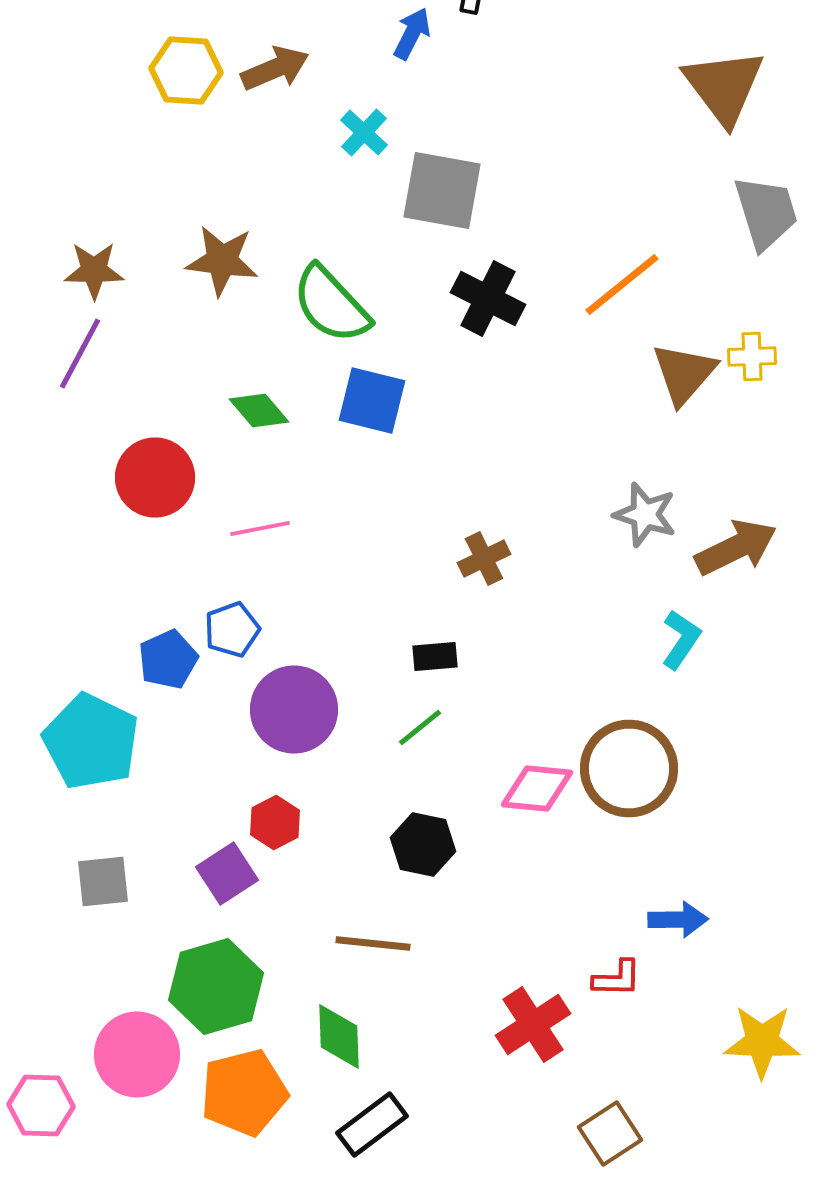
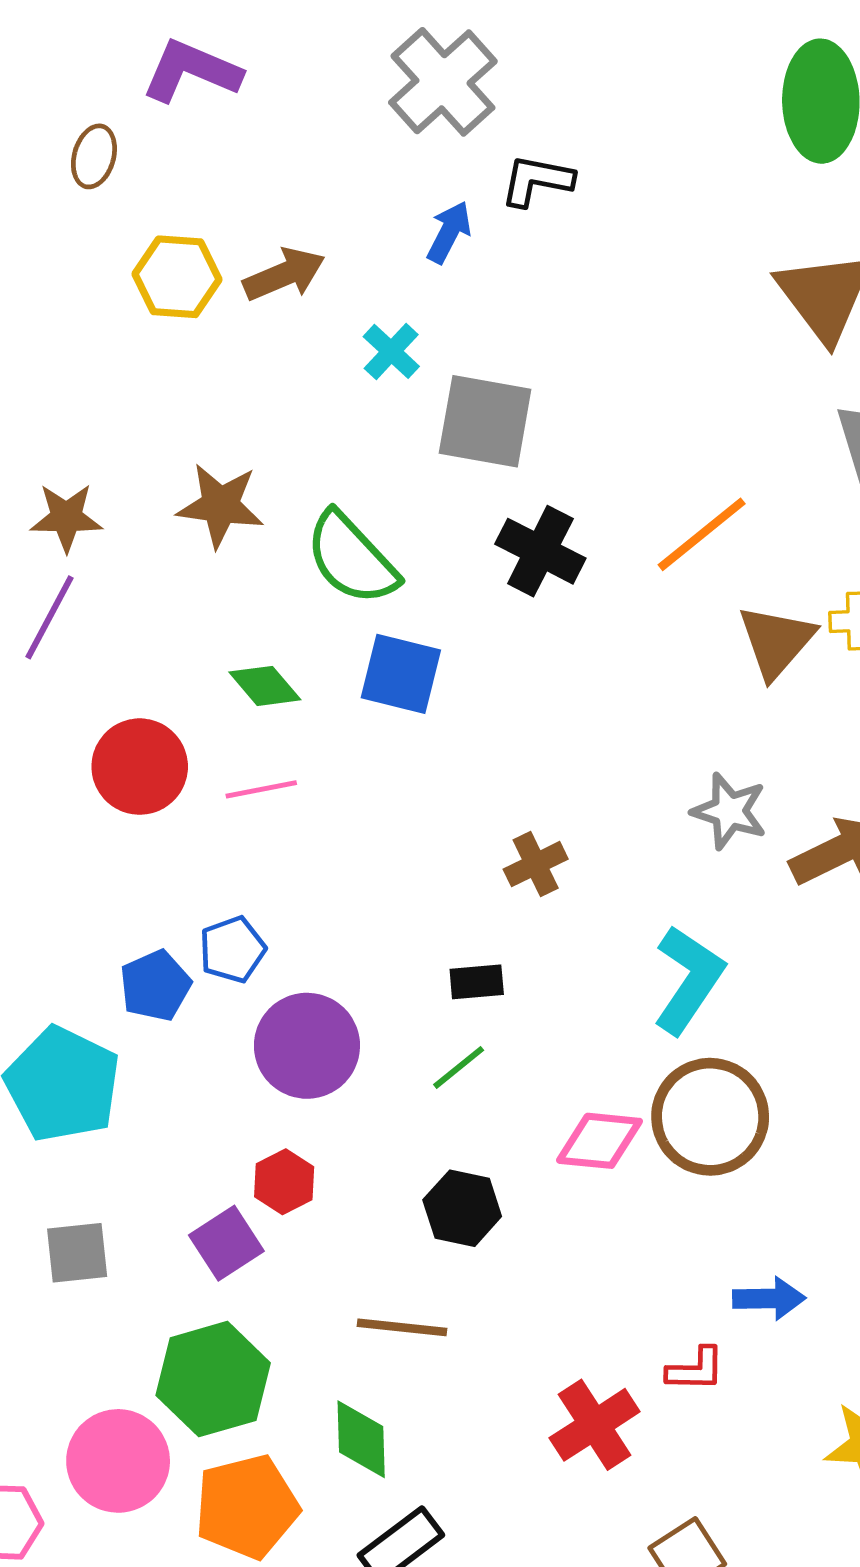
pink line: (260, 528) -> (261, 789), moved
cyan L-shape: (681, 640) -> (688, 980), moved, size x1.5

